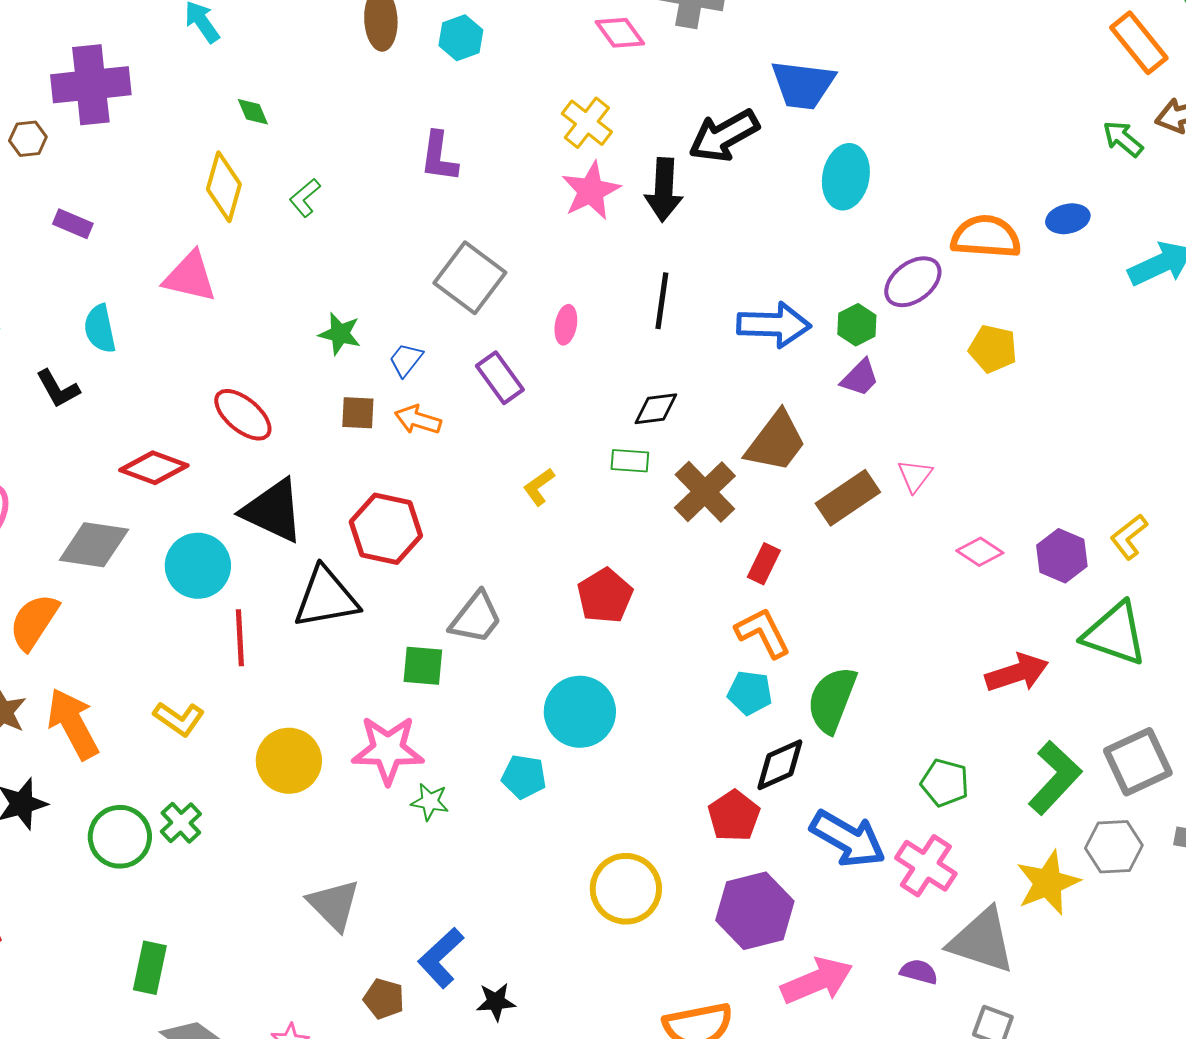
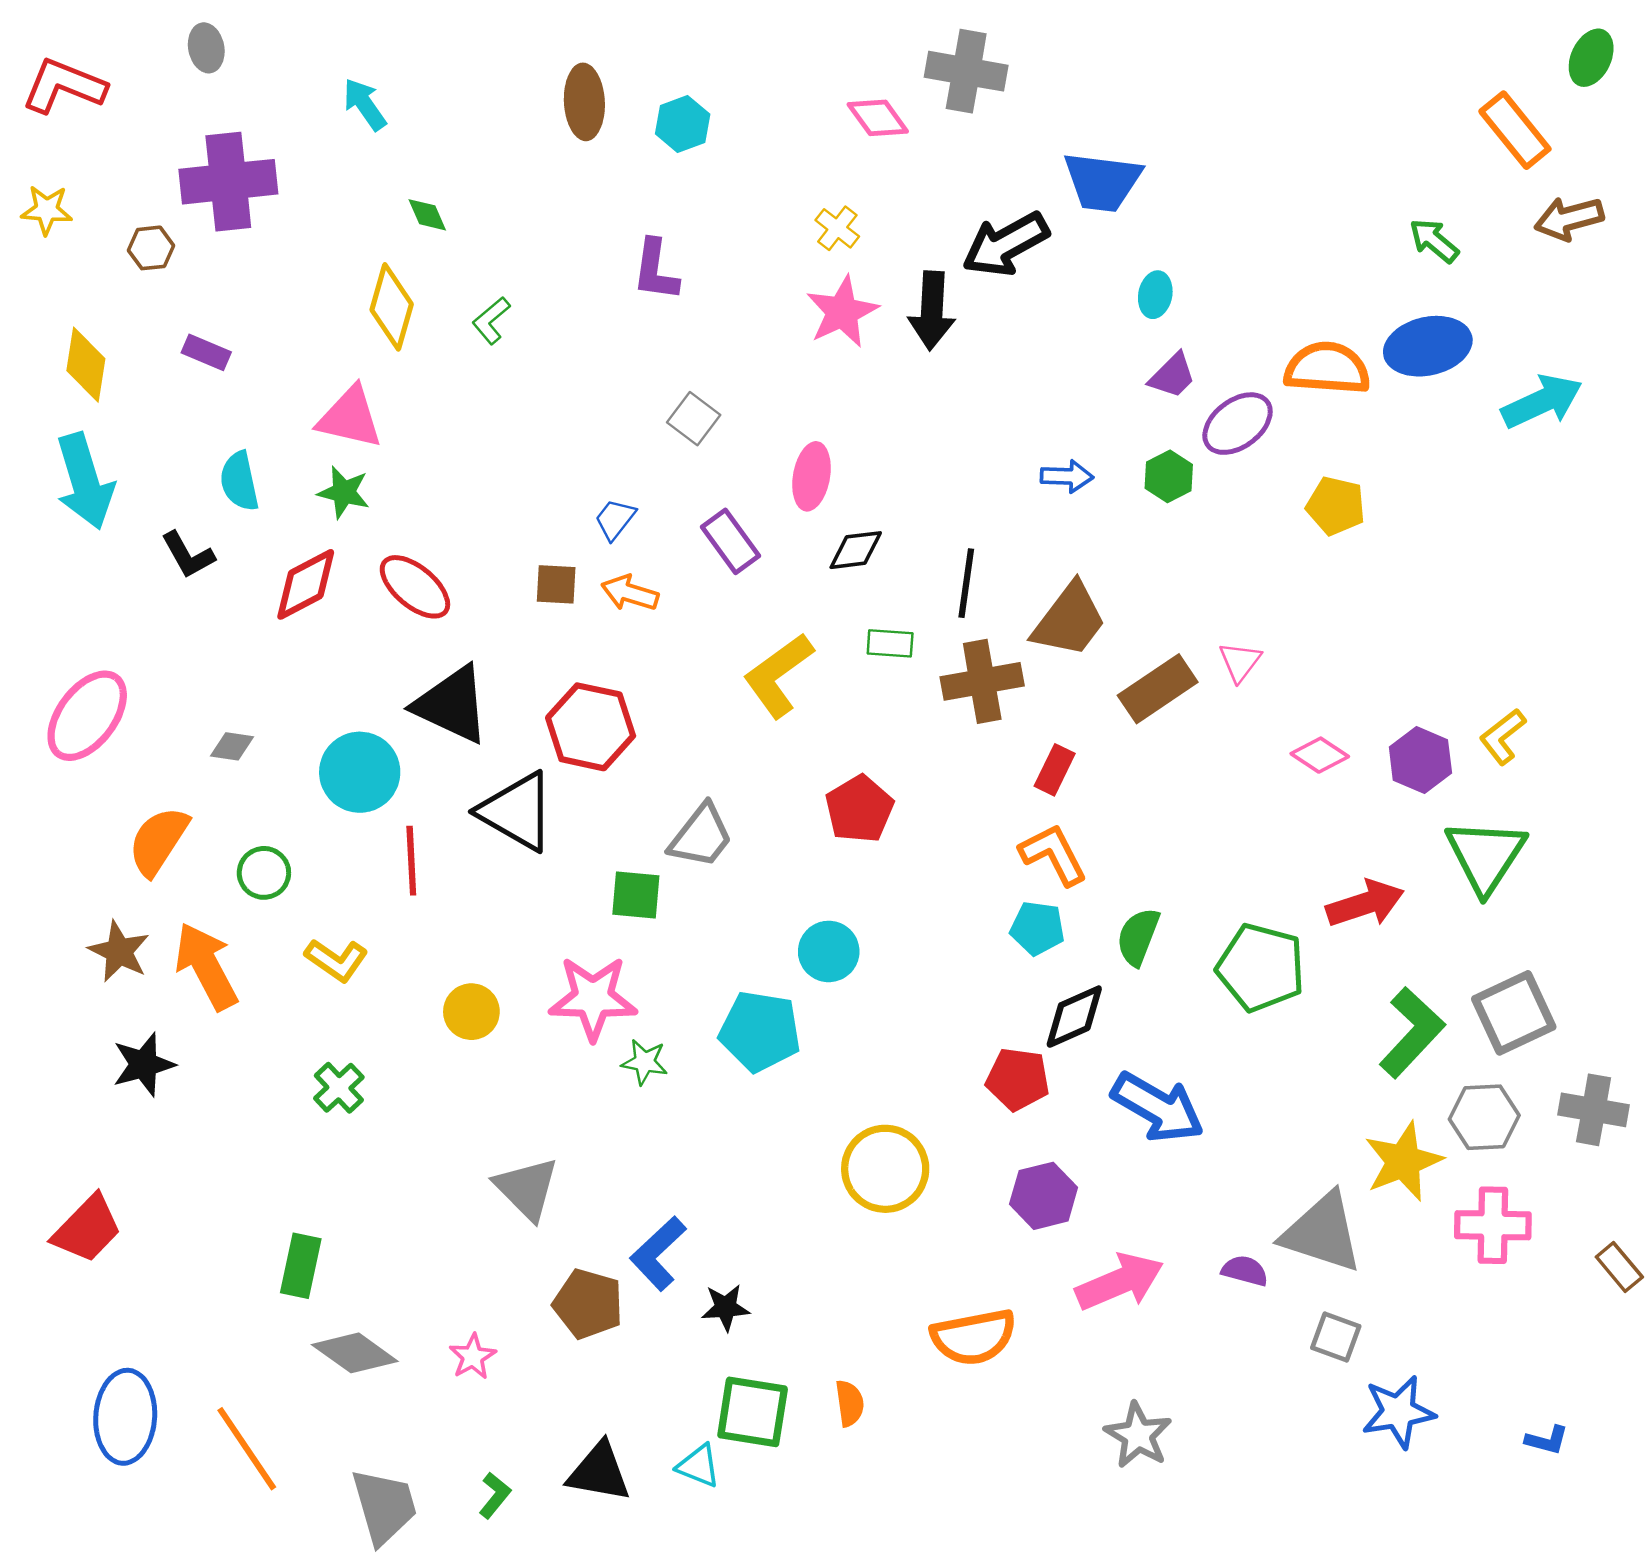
yellow cross: (587, 123) -> (837, 228), size x0.7
green arrow: (1123, 139) -> (1434, 241), moved
cyan ellipse: (846, 177) -> (1155, 295), size x0.6
blue ellipse: (1068, 219) -> (1428, 346), size x1.6
gray square: (470, 278) -> (694, 419), size x0.6
black line: (662, 301) -> (966, 583), moved
pink ellipse: (566, 325) -> (812, 476), size x1.4
blue arrow: (774, 325) -> (1067, 476), size x0.6
green star: (340, 334) -> (344, 492), moved
purple trapezoid: (860, 378) -> (1172, 376), moved
black diamond: (656, 409) -> (856, 550), moved
red diamond: (154, 468) -> (306, 584), moved, turned -48
yellow L-shape: (539, 487) -> (778, 675), size x1.8
brown cross: (705, 492) -> (982, 681), turned 34
gray diamond: (94, 545) -> (232, 746), size x0.5
black triangle: (326, 598) -> (517, 812), turned 40
green triangle: (1115, 634) -> (1486, 856), turned 44
green semicircle: (832, 700) -> (1138, 937), size x0.7
cyan circle: (580, 712) -> (829, 951), size x0.7
yellow circle: (289, 761) -> (471, 1012), size x0.7
cyan pentagon: (524, 777) -> (760, 1031), size x1.5
green pentagon: (945, 783) -> (1261, 967), moved, size x1.5
red pentagon: (734, 816) -> (1018, 1079), turned -30
green circle: (120, 837) -> (264, 873), moved, size x0.7
pink cross: (926, 866) -> (1493, 1225), moved, turned -32
purple hexagon: (755, 911) -> (1044, 1196), size x0.7
brown pentagon: (384, 999) -> (588, 1304), size x1.4

